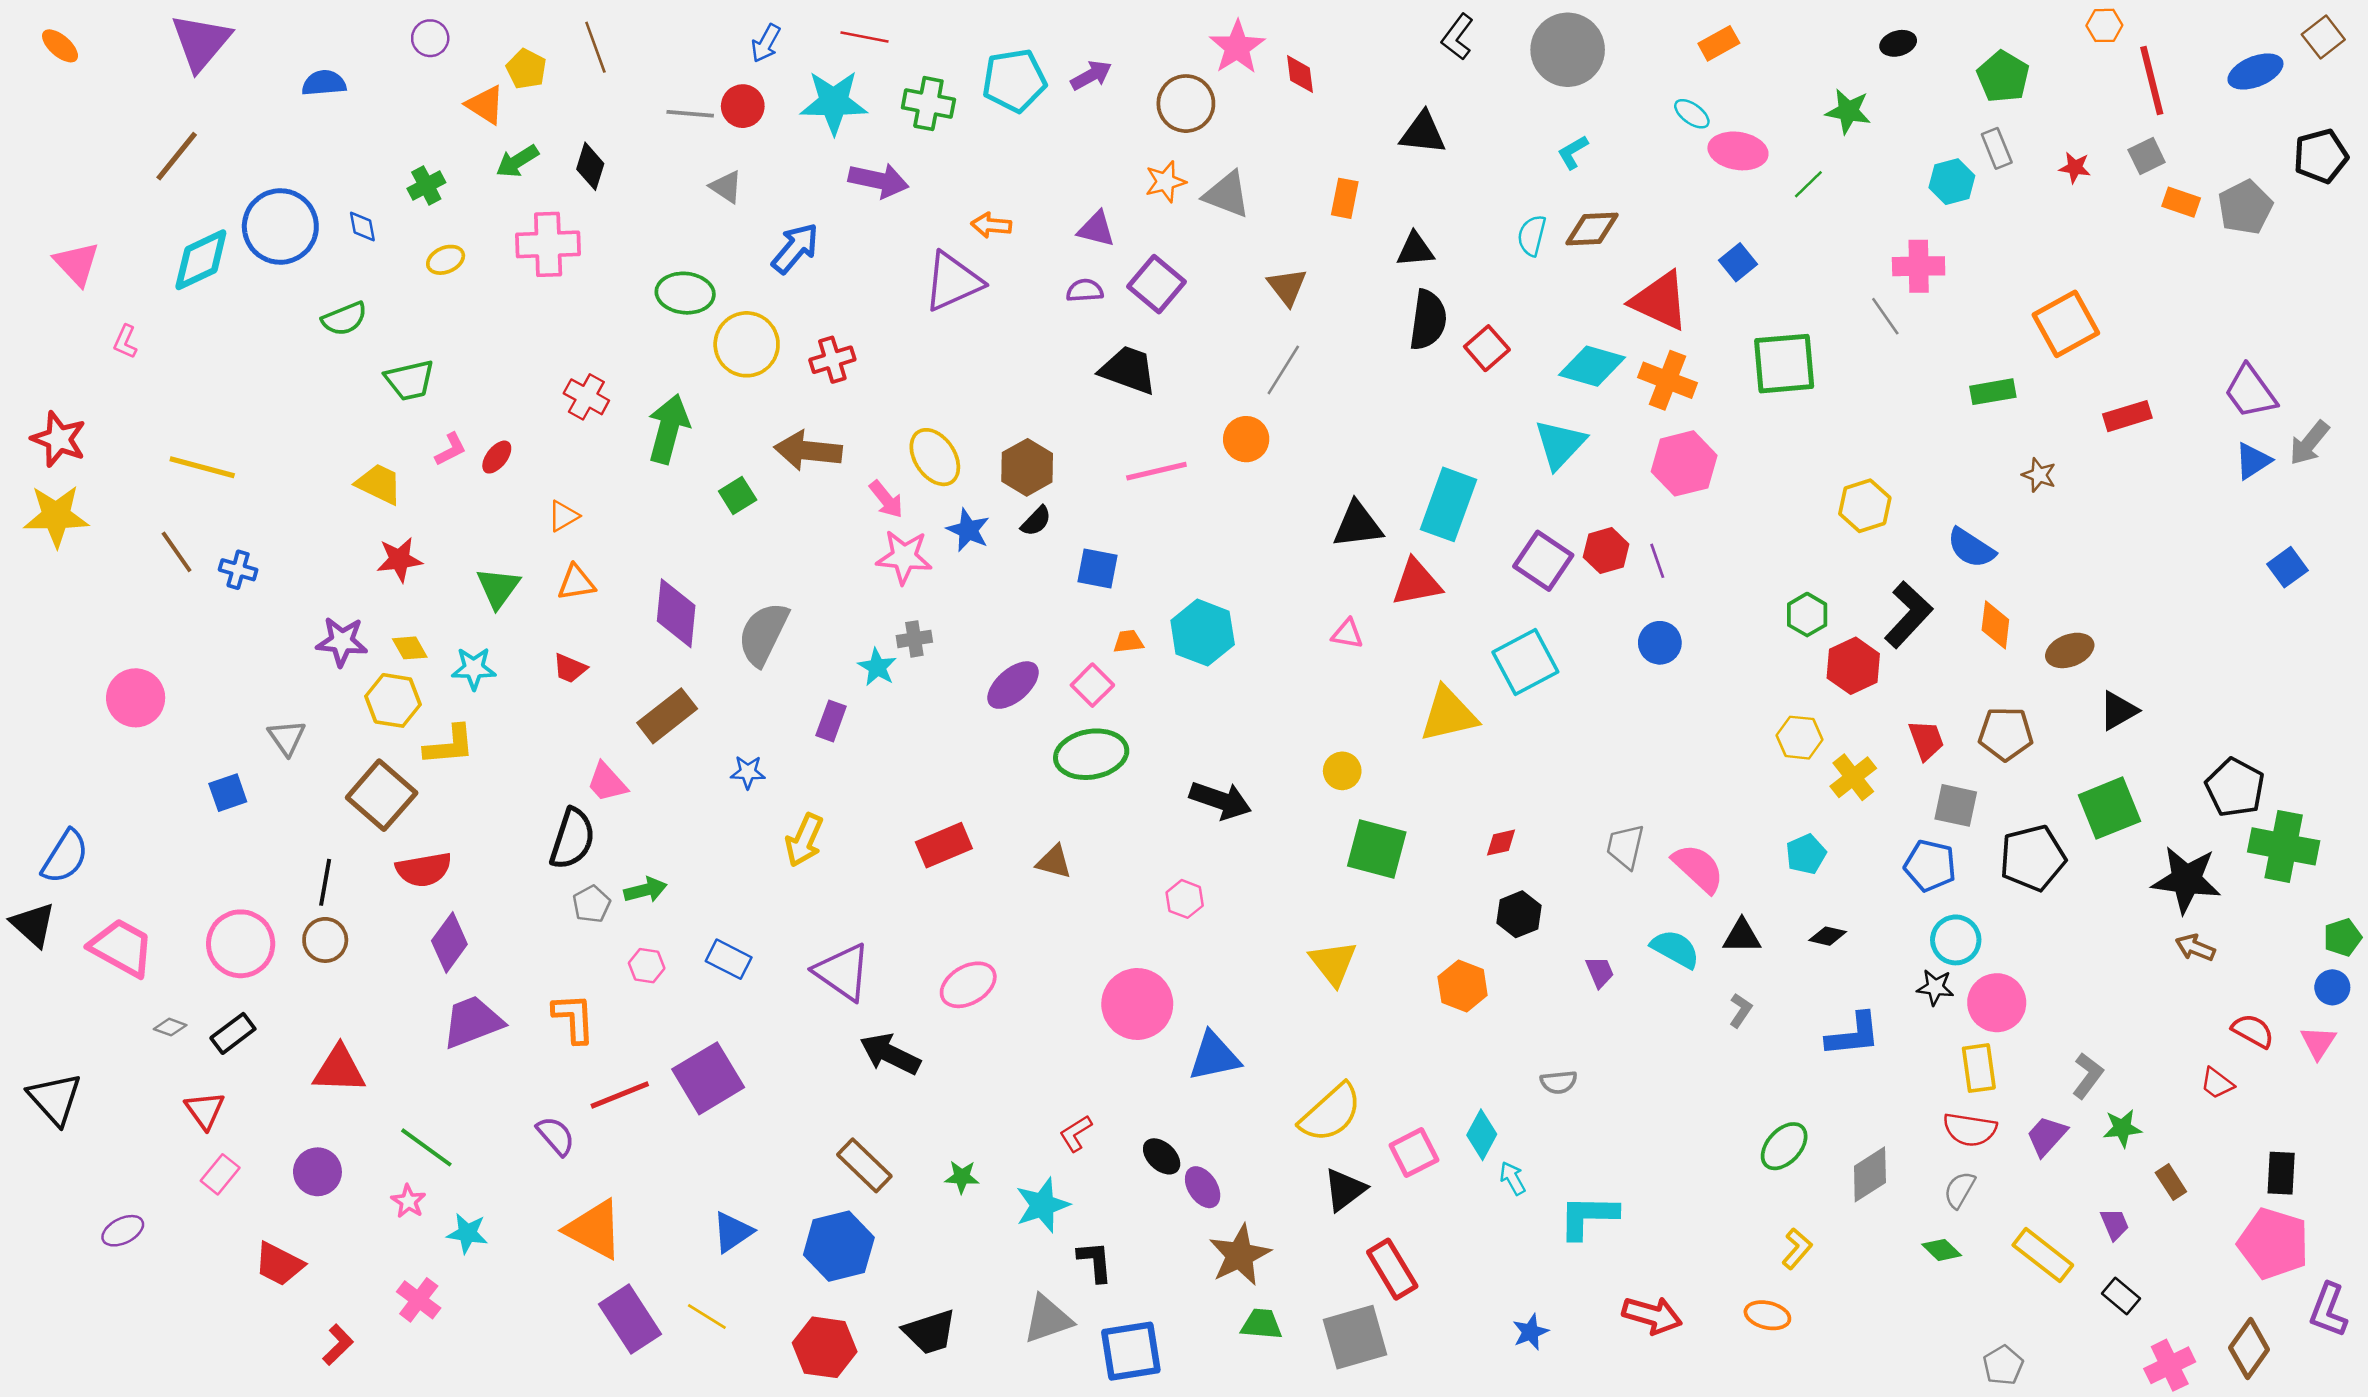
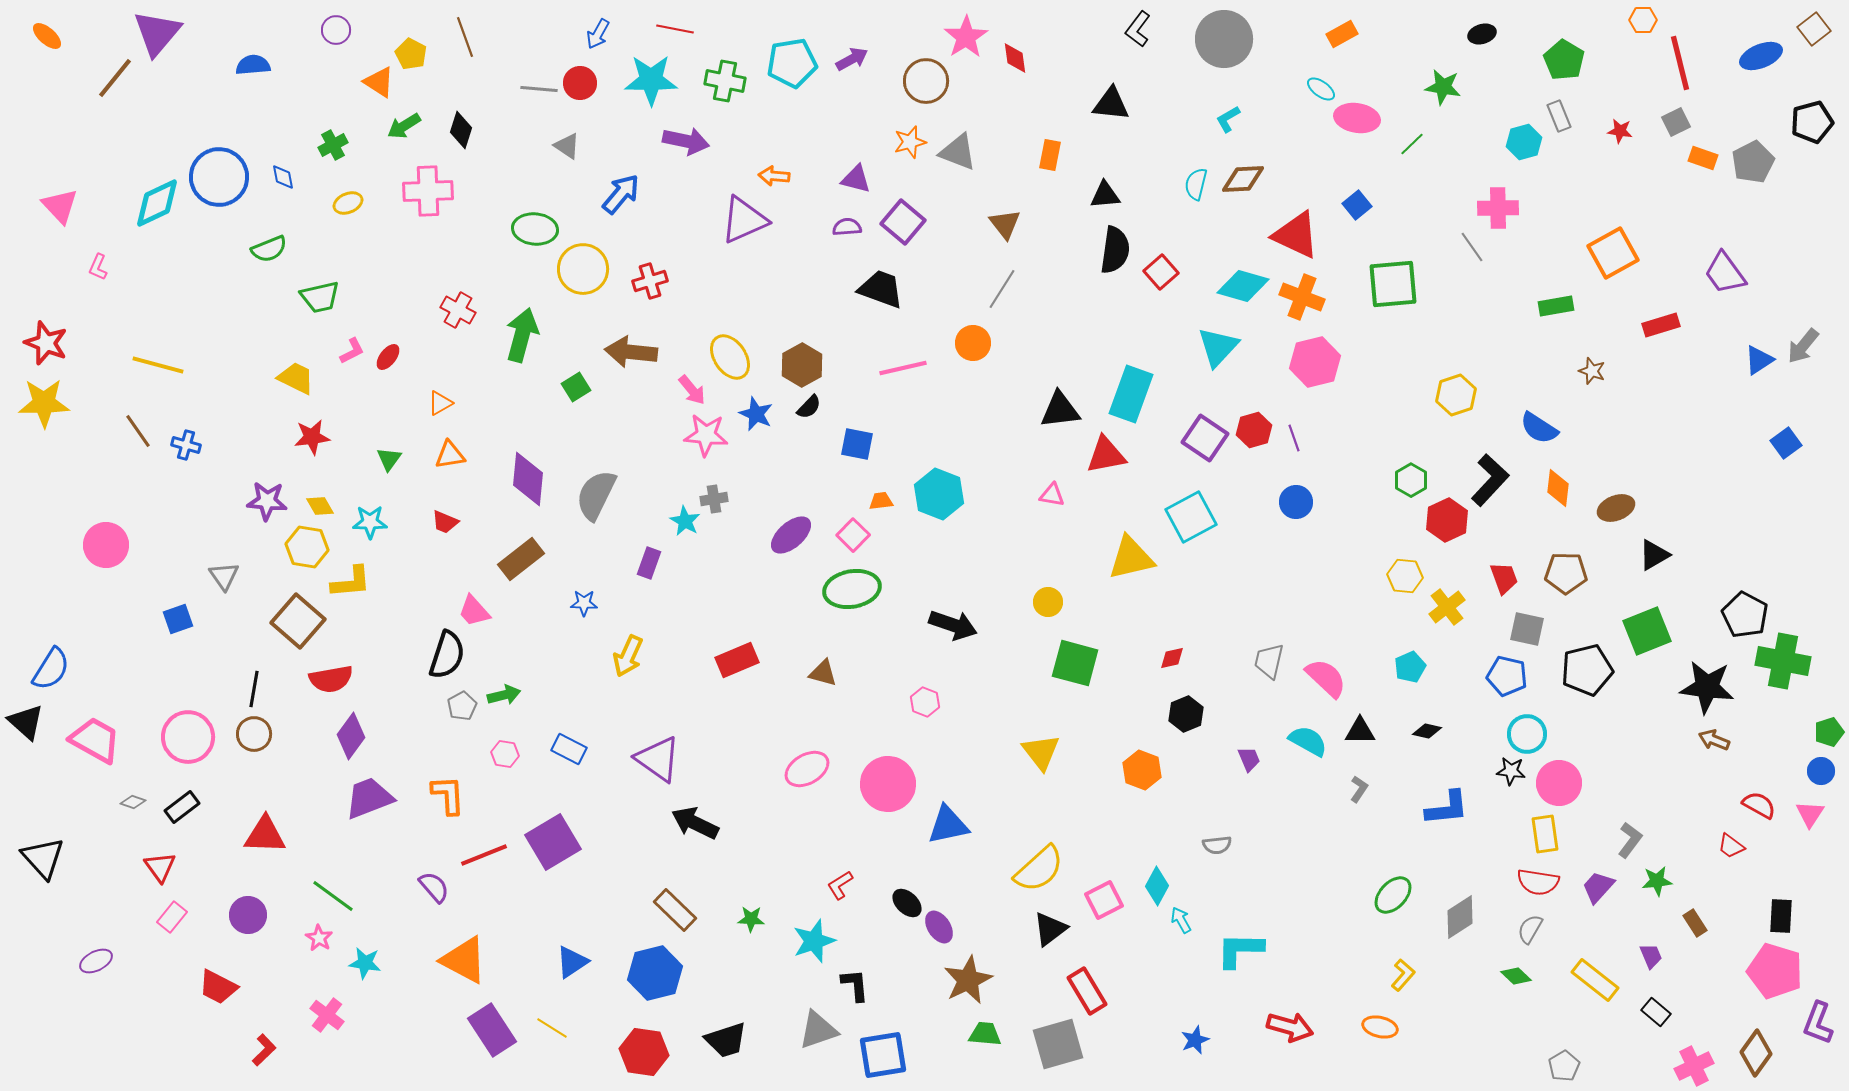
brown line: (177, 156) -> (115, 78), moved
purple trapezoid: (2250, 392) -> (1725, 273), moved
green triangle: (498, 588) -> (389, 459), size x0.7
pink ellipse: (968, 985) -> (807, 769), moved

